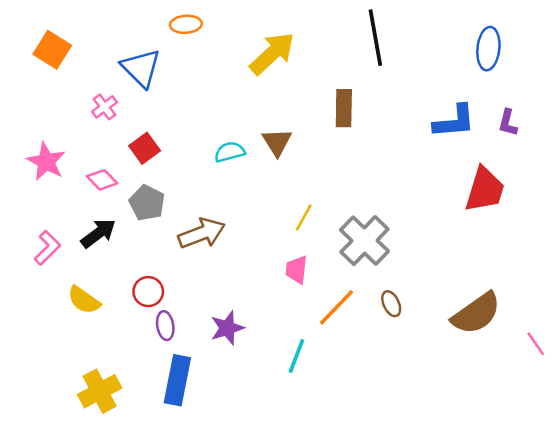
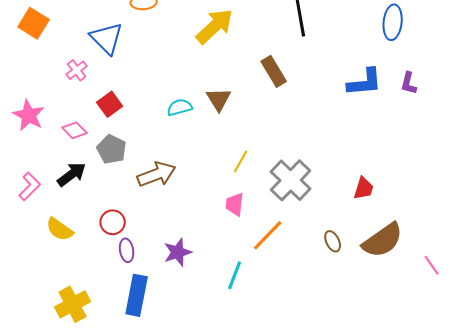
brown rectangle: (344, 108) -> (274, 71), turned -32
red trapezoid: (485, 190) -> (364, 188), moved, size x0.6
brown ellipse: (391, 304) -> (333, 241), moved

